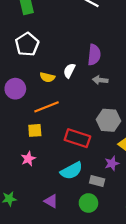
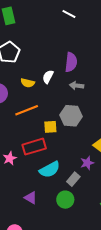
gray hexagon: (109, 120) -> (71, 116), moved
yellow square: (35, 130) -> (50, 127), moved
red rectangle: (77, 138) -> (34, 147), moved, turned -35
gray rectangle: (97, 181) -> (73, 179), turned -64

